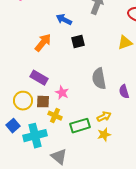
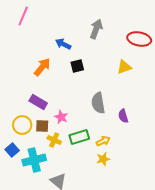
green rectangle: (80, 126) -> (79, 137), moved

